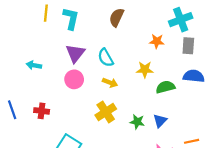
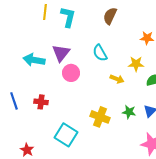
purple triangle: (75, 53) -> (61, 53), moved
cyan arrow: (34, 65) -> (34, 60), size x1.5
yellow arrow: (110, 83) -> (117, 79), moved
yellow cross: (106, 112) -> (100, 117), moved, turned -36

